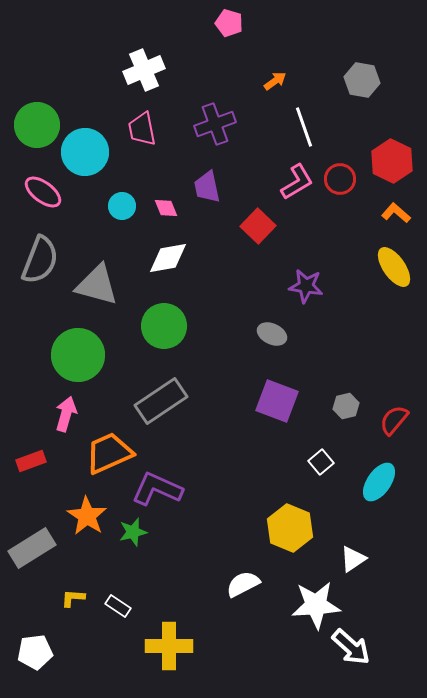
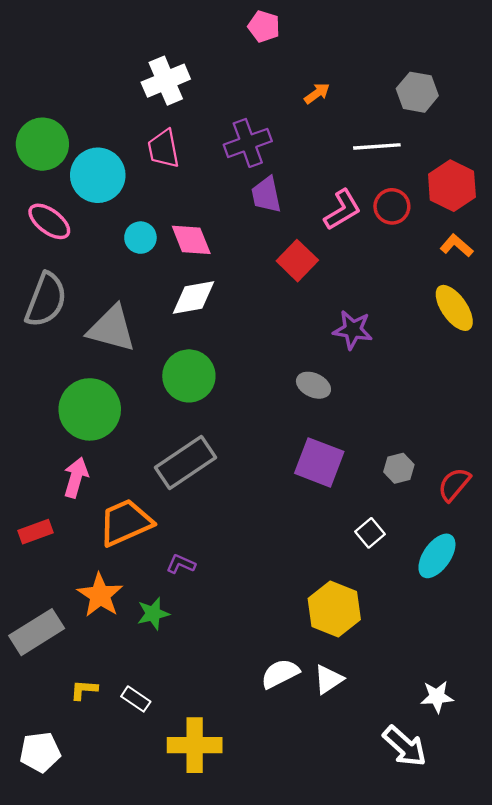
white line: (304, 127) -> (377, 146), moved, turned -75
purple trapezoid: (207, 187) -> (266, 195), moved
pink diamond: (166, 208) -> (191, 240), size x1.5
purple L-shape: (157, 489) -> (181, 564), size x0.5
white triangle: (353, 559) -> (328, 679), moved
white star: (316, 605) -> (437, 697), moved, size x0.6

